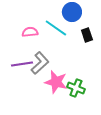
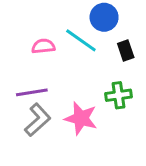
gray L-shape: (40, 63) -> (38, 120), moved
green cross: (76, 88) -> (118, 95), moved, turned -30

